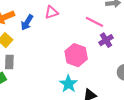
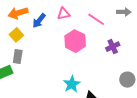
pink line: (95, 22) -> (96, 19), moved
pink hexagon: (76, 55) -> (75, 41), moved

